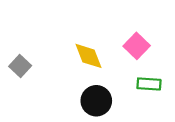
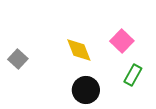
green rectangle: (149, 84) -> (133, 75), turned -65

